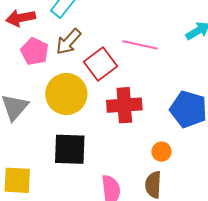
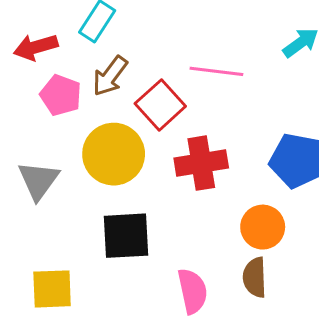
orange circle: (161, 152) -> (263, 227), size x1.5

